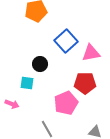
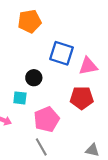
blue square: (66, 41) -> (62, 53), turned -30
pink pentagon: (66, 103) -> (47, 119), moved

